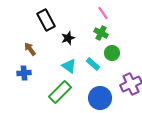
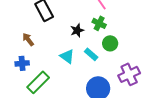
black star: (68, 38) -> (77, 30), moved
green rectangle: (60, 92) -> (38, 82), moved

